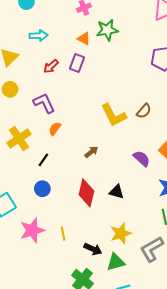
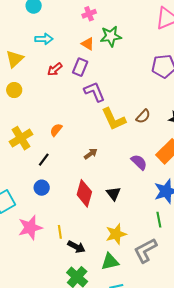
purple L-shape: (44, 103) -> (94, 92), moved
black triangle: (117, 192) -> (113, 194), turned 35
black arrow: (93, 249) -> (76, 247), moved

